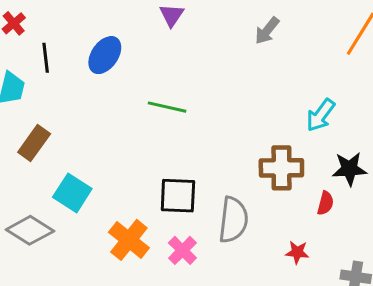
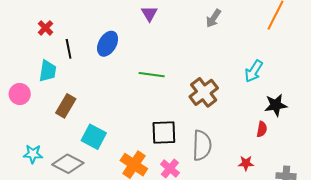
brown cross: (281, 168) -> (204, 92), moved, turned -32

